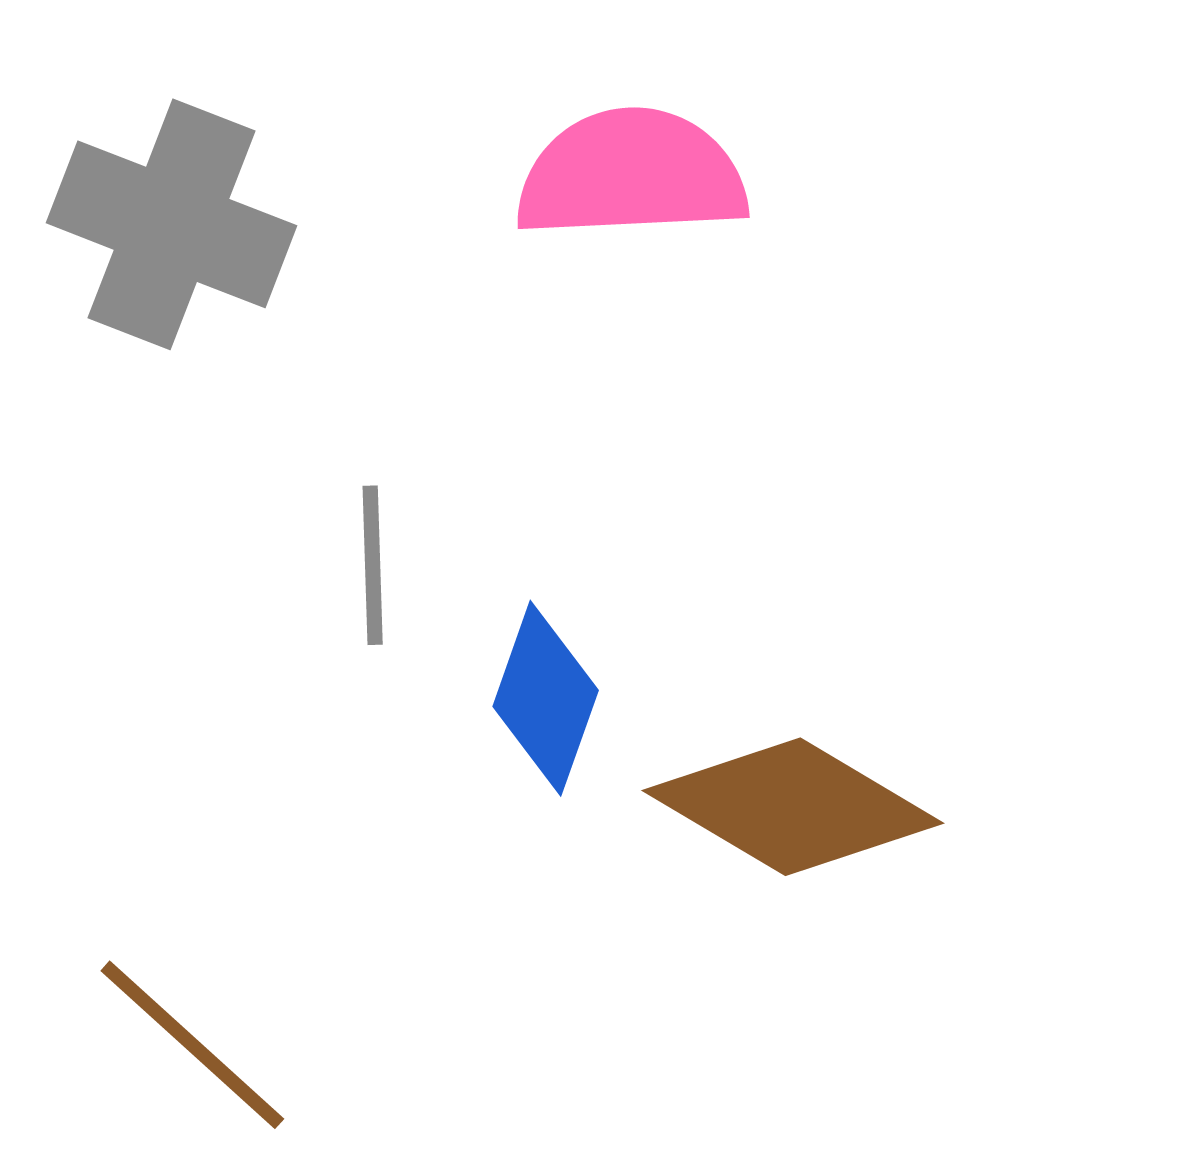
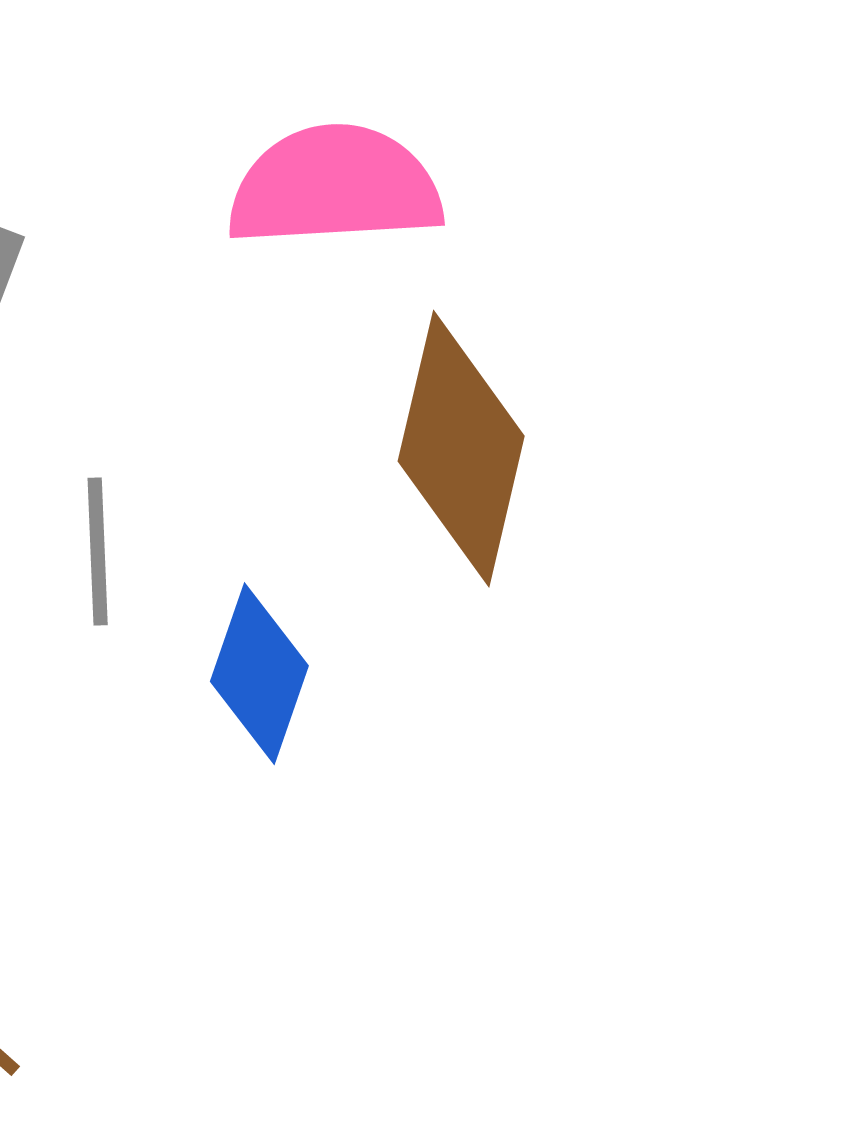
brown diamond: (793, 807) -> (461, 449), moved, turned 73

